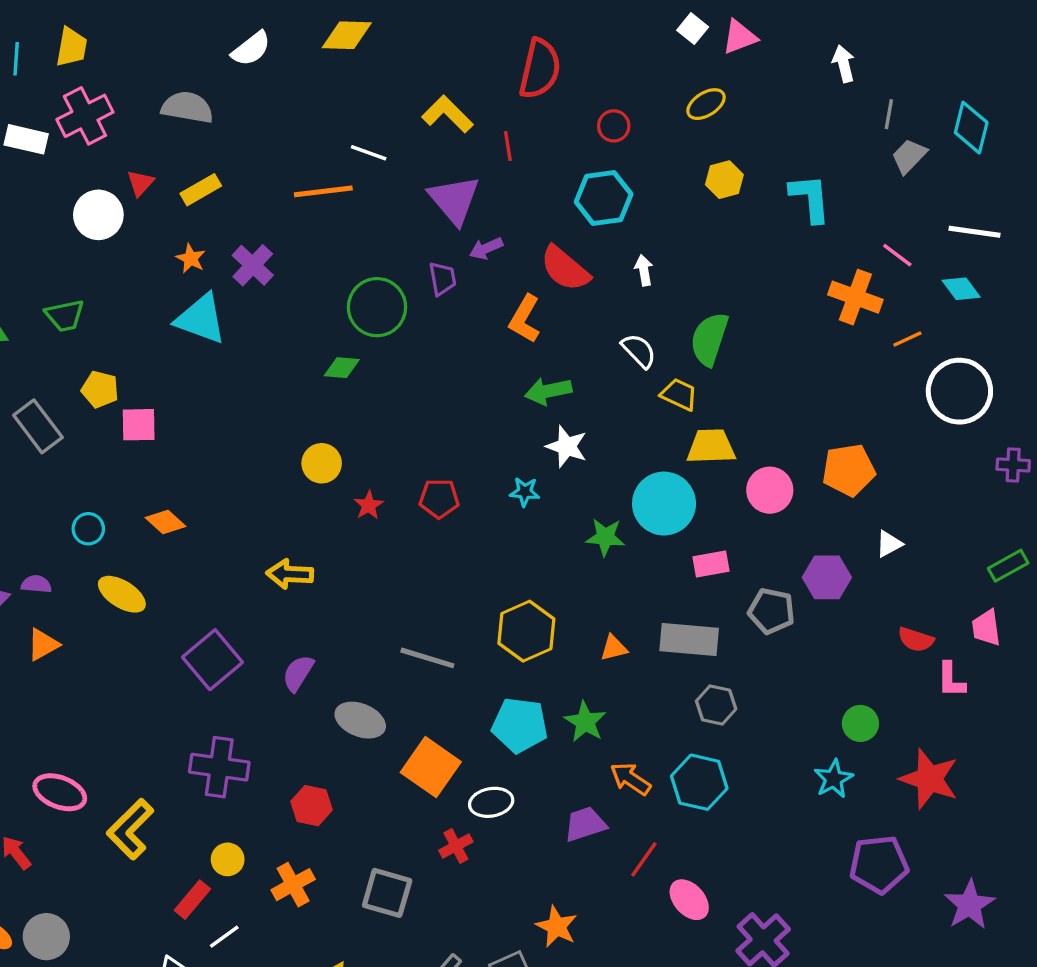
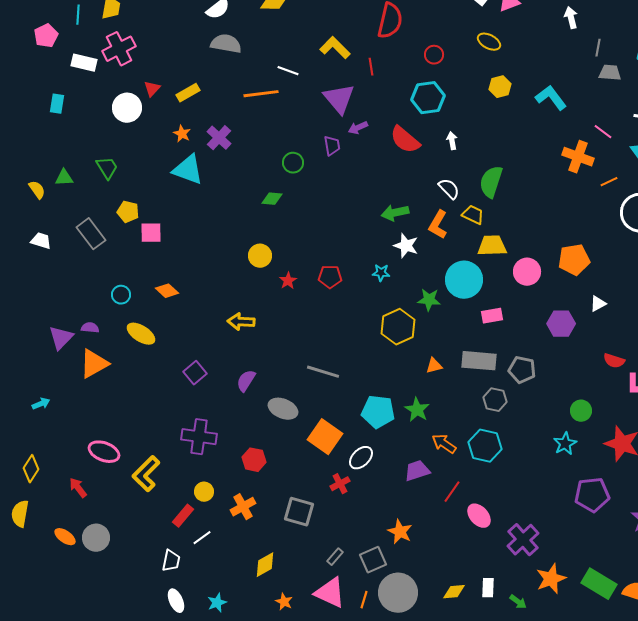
yellow ellipse: (706, 104) -> (489, 42), turned 60
gray semicircle: (187, 107) -> (226, 44), moved
gray trapezoid: (909, 156) -> (610, 73), turned 50
cyan L-shape: (810, 198) -> (551, 98), turned -32
green circle: (377, 307) -> (293, 163), size x0.6
green trapezoid: (65, 316) -> (107, 168), turned -110
orange L-shape: (525, 319) -> (438, 225), moved
gray pentagon: (771, 611) -> (522, 370), moved
yellow hexagon: (526, 631) -> (398, 327), moved
orange triangle: (43, 645) -> (94, 364), size x1.5
purple square: (213, 660) -> (195, 373), size x0.7
white ellipse: (491, 802) -> (361, 458), turned -35

